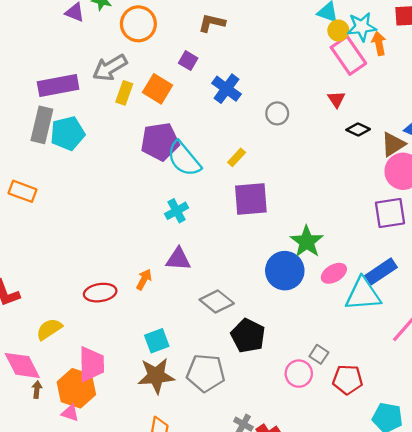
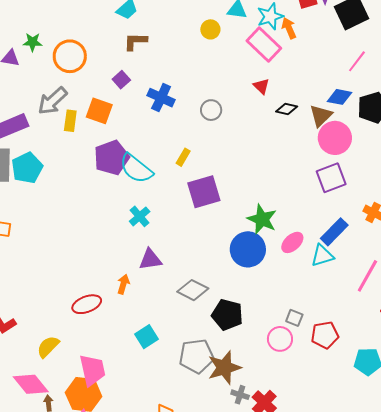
yellow circle: (338, 30) -> (210, 29), moved
purple square: (188, 61) -> (121, 80), turned 30
cyan triangle: (363, 294) -> (322, 256), size x0.7
brown star: (156, 376) -> (224, 368), moved

